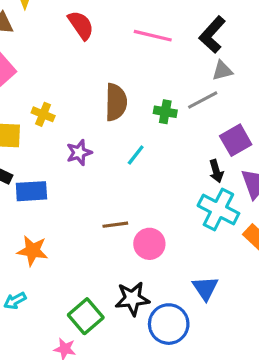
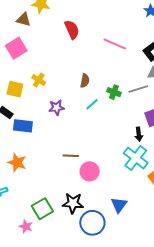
brown semicircle: (116, 102) -> (85, 81), size x0.6
cyan line: (136, 155) -> (92, 104), moved

